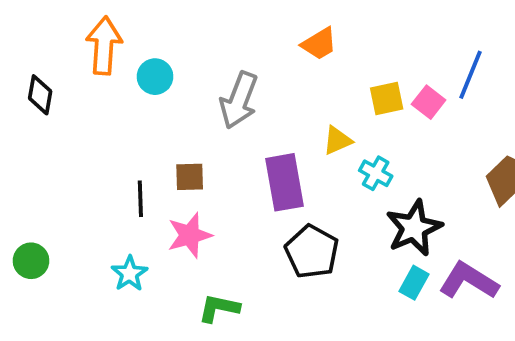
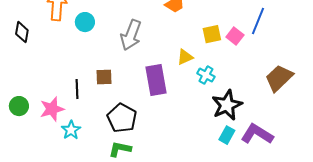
pink star: (190, 235) -> (52, 109), moved
black pentagon: (312, 252) -> (122, 118), moved
green circle: (31, 261) -> (19, 106), moved

